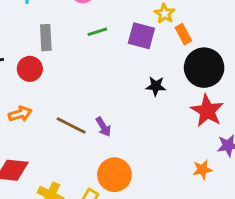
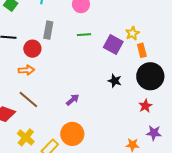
red star: (207, 111) -> (145, 106), size x0.6
orange arrow: (20, 114) -> (26, 70), moved
brown line: (71, 126) -> (28, 99), moved
purple arrow: (103, 127) -> (73, 100), turned -112

